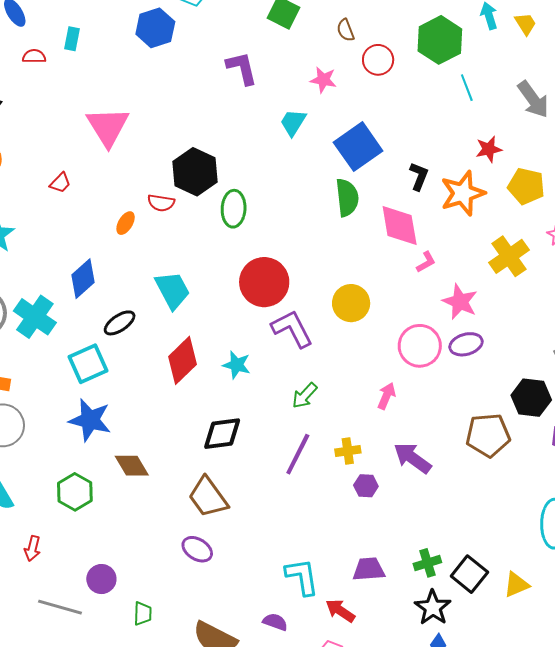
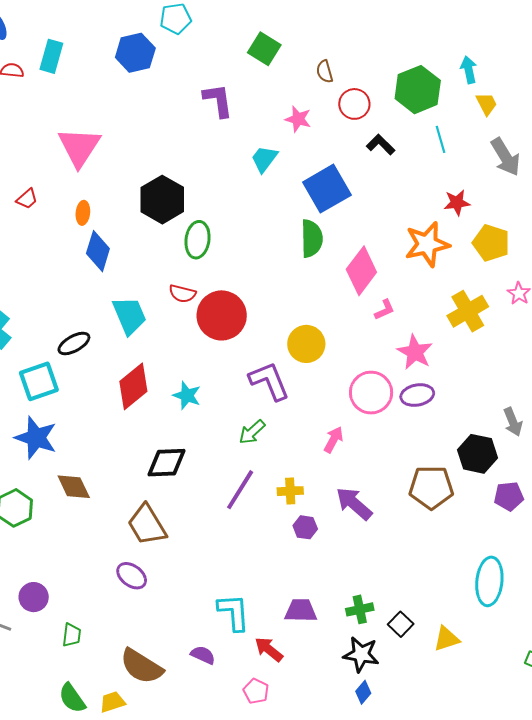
yellow trapezoid: (525, 24) -> (487, 104), moved
cyan rectangle: (72, 39) -> (51, 56), size x1.4
black L-shape: (419, 176) -> (381, 145), moved, turned -72
red semicircle: (161, 203) -> (182, 294), moved
orange ellipse: (126, 223) -> (83, 213), moved, turned -30
pink diamond: (400, 225) -> (361, 271), turned 42
blue diamond: (83, 279) -> (98, 251), moved, turned -36
purple L-shape: (292, 329) -> (269, 381), moved
black square: (469, 574) -> (401, 624), size x0.7
black star: (433, 608) -> (361, 654), turned -30

